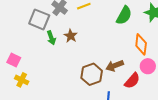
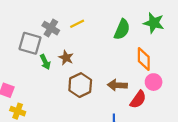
brown arrow: (115, 66) -> (117, 85), turned 30
brown hexagon: (92, 74) -> (80, 85), moved

